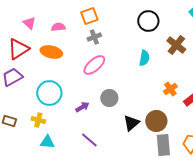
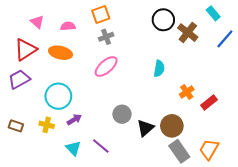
brown cross: (176, 45) -> (188, 33), moved
cyan semicircle: (144, 58) -> (159, 69), moved
gray circle: (109, 98) -> (122, 114), moved
purple arrow: (82, 107) -> (74, 120), moved
cyan triangle: (47, 142) -> (73, 148), moved, turned 42
gray rectangle: (163, 145) -> (179, 151), turned -30

